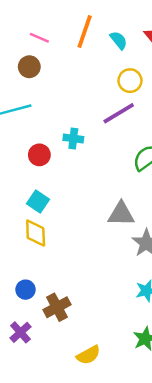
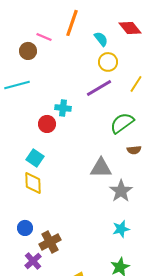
pink line: (39, 38) -> (44, 37), moved
cyan semicircle: (119, 40) -> (101, 39), moved
red circle: (39, 155) -> (47, 124), moved
purple cross: (20, 332) -> (33, 261), moved

